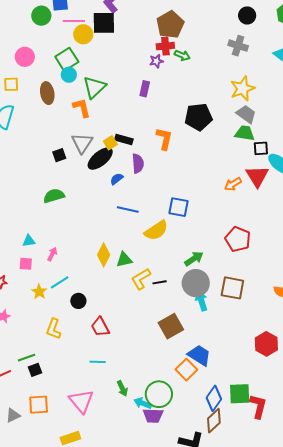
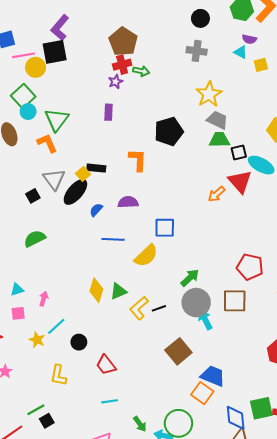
purple semicircle: (138, 163) -> (128, 202), moved, turned -78
red pentagon: (238, 239) -> (250, 267), moved
blue diamond: (214, 398) -> (236, 418), turned -30

